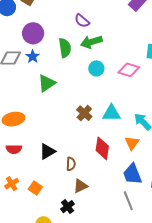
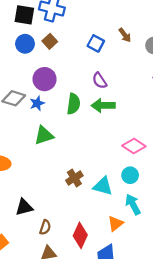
cyan circle: (96, 68) -> (130, 175), moved
red diamond: (102, 148) -> (80, 235), moved

